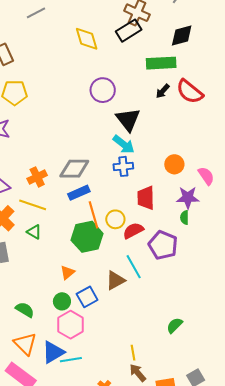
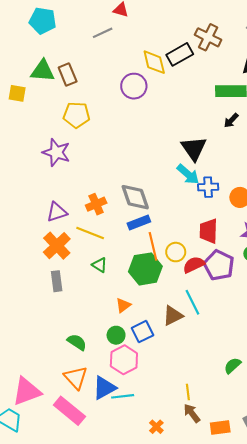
black rectangle: (129, 31) -> (180, 54), moved
purple circle: (103, 90) -> (134, 86), moved
blue cross: (123, 166) -> (208, 187), moved
gray diamond: (74, 169) -> (135, 197), turned 68
green triangle: (34, 232) -> (100, 265), moved
purple pentagon: (163, 245) -> (219, 265), moved

